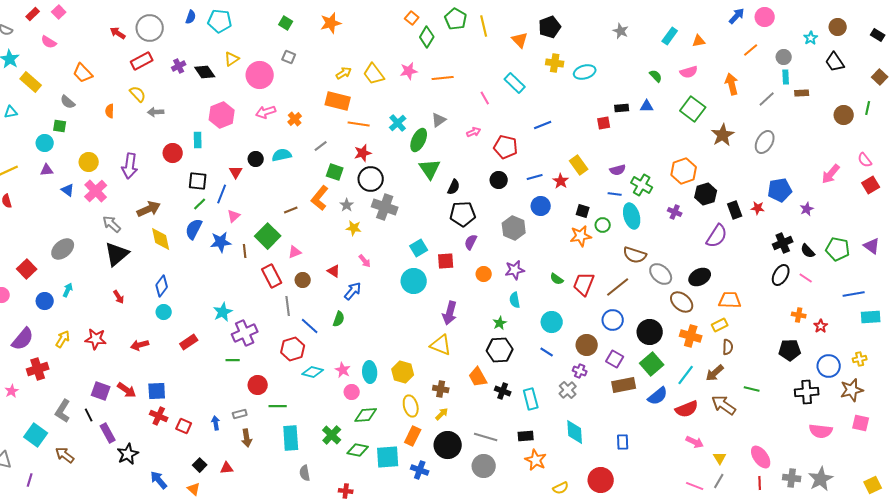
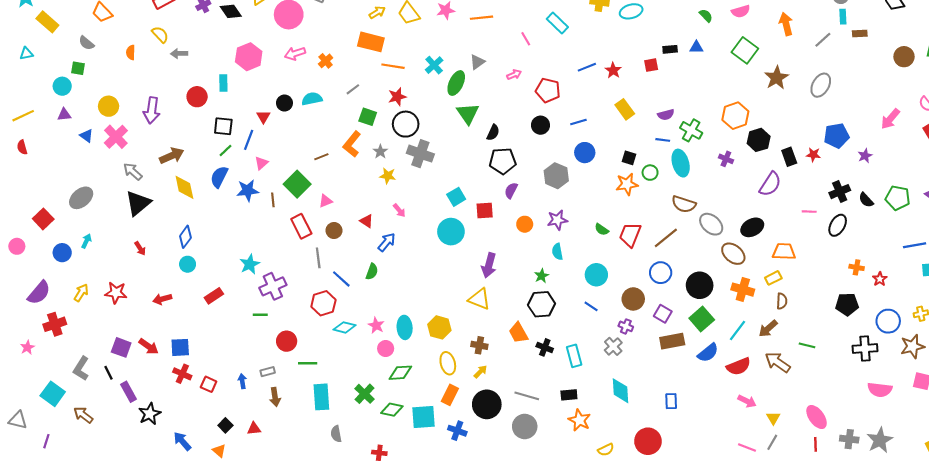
red star: (561, 181) -> (613, 70), moved
pink line: (806, 278) -> (809, 212), moved, turned -32

